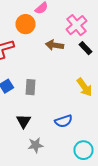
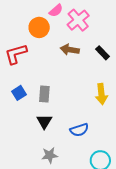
pink cross: (76, 25) -> (78, 20), moved
yellow arrow: (84, 87) -> (101, 94), turned 30
black triangle: (24, 121) -> (44, 121), moved

